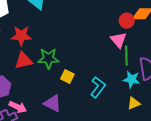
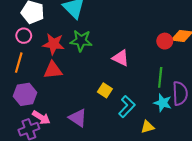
pink triangle: (119, 40) -> (121, 58), moved, turned -30
green star: (48, 58) -> (81, 41), moved
yellow square: (67, 77) -> (105, 90), moved
yellow triangle: (134, 103) -> (147, 127), moved

